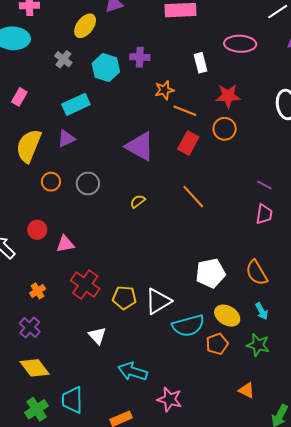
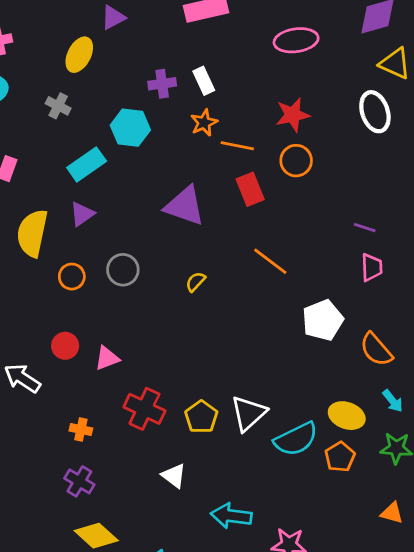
white rectangle: (201, 63) -> (204, 81), moved
cyan hexagon: (106, 68) -> (130, 128), moved
red rectangle: (188, 143) -> (250, 189), turned -40
white pentagon: (210, 273) -> (323, 320), moved
orange cross: (38, 291) -> (81, 429), turned -35
yellow pentagon: (124, 298) -> (201, 417), turned -30

